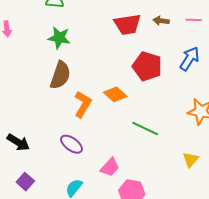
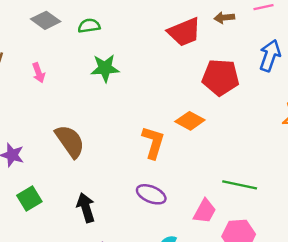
brown semicircle: (60, 75) -> (70, 141), moved, turned -40
green line: (145, 129) -> (240, 185), moved
black arrow: (18, 142) -> (86, 208), turned -125

